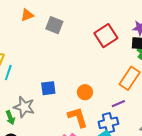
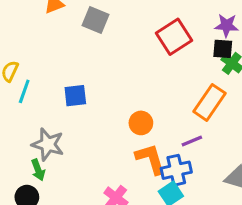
blue square: (48, 88) -> (75, 96), moved
orange L-shape: (78, 117) -> (151, 159), moved
green arrow: (10, 118) -> (38, 170), moved

